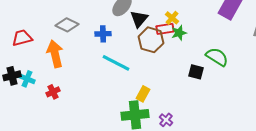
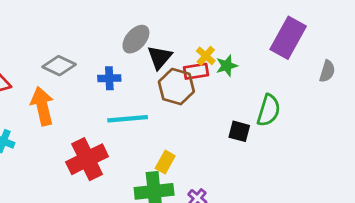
green star: (179, 33) -> (227, 66), moved
green semicircle: (217, 57) -> (269, 110), turned 75
cyan line: (116, 63) -> (128, 119), turned -32
red cross: (53, 92) -> (87, 159), moved, size x2.0

